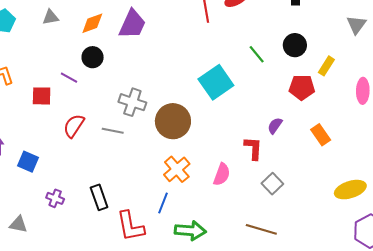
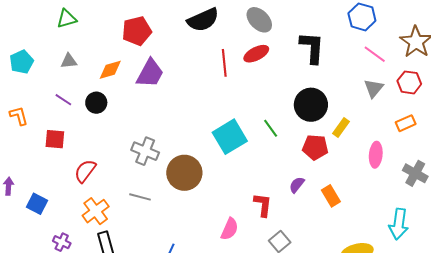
black circle: (295, 45) -> (311, 105), size x1.4
green line: (257, 54) -> (271, 128), moved
black circle: (93, 57) -> (96, 103), moved
purple line: (69, 78) -> (63, 100), moved
purple semicircle: (275, 126) -> (297, 185), moved
gray line: (113, 131) -> (140, 197), moved
orange cross: (177, 169) -> (96, 211), moved

